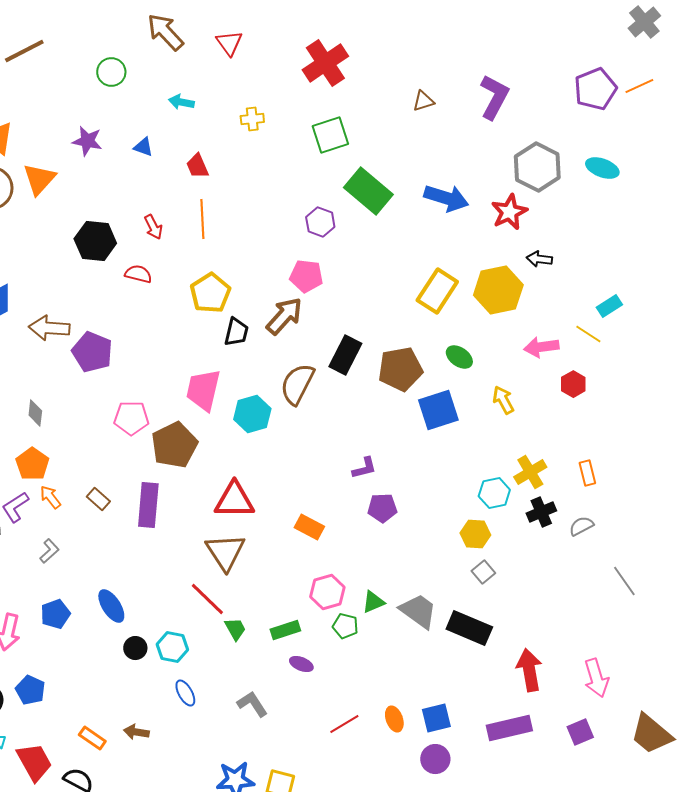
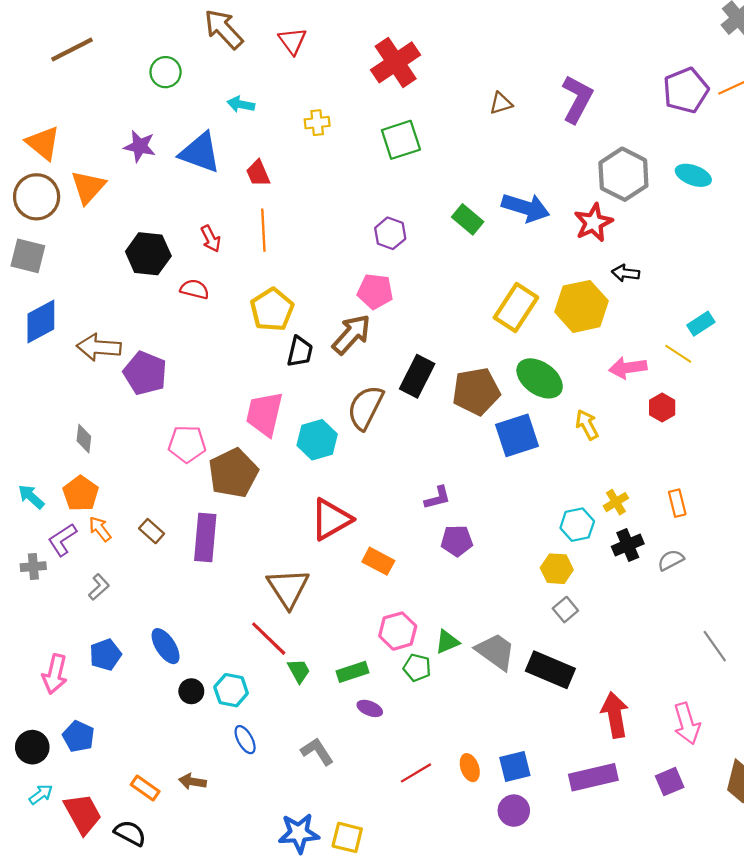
blue triangle: (143, 147) -> (200, 153), size x2.0
green rectangle: (368, 191) -> (468, 219), moved, size x0.6
green ellipse: (459, 357) -> (540, 378), size x1.6
yellow cross: (530, 472) -> (616, 502), size x0.7
red triangle: (234, 500) -> (331, 519), moved, turned -30
gray line: (624, 581) -> (715, 646), moved

